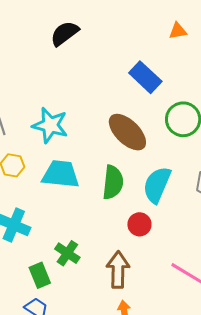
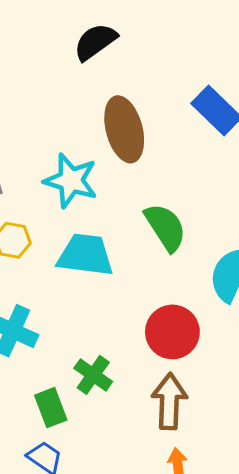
brown ellipse: (127, 132) -> (124, 129), moved, turned 30
green semicircle: (113, 182) -> (165, 227), moved, turned -40
red circle: (139, 224) -> (172, 332), moved, size x1.5

